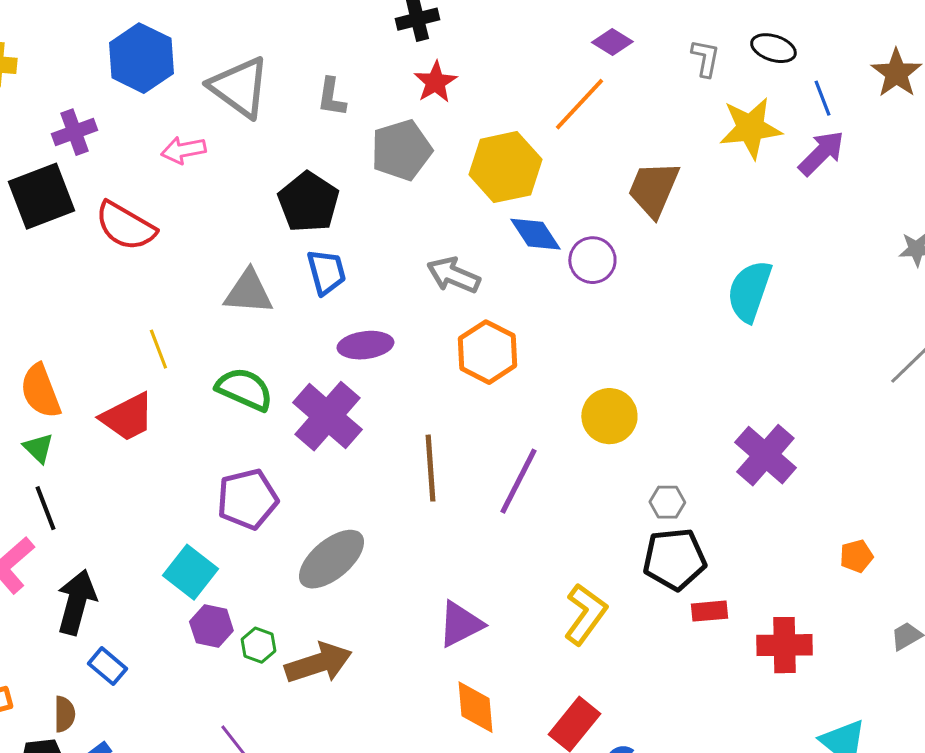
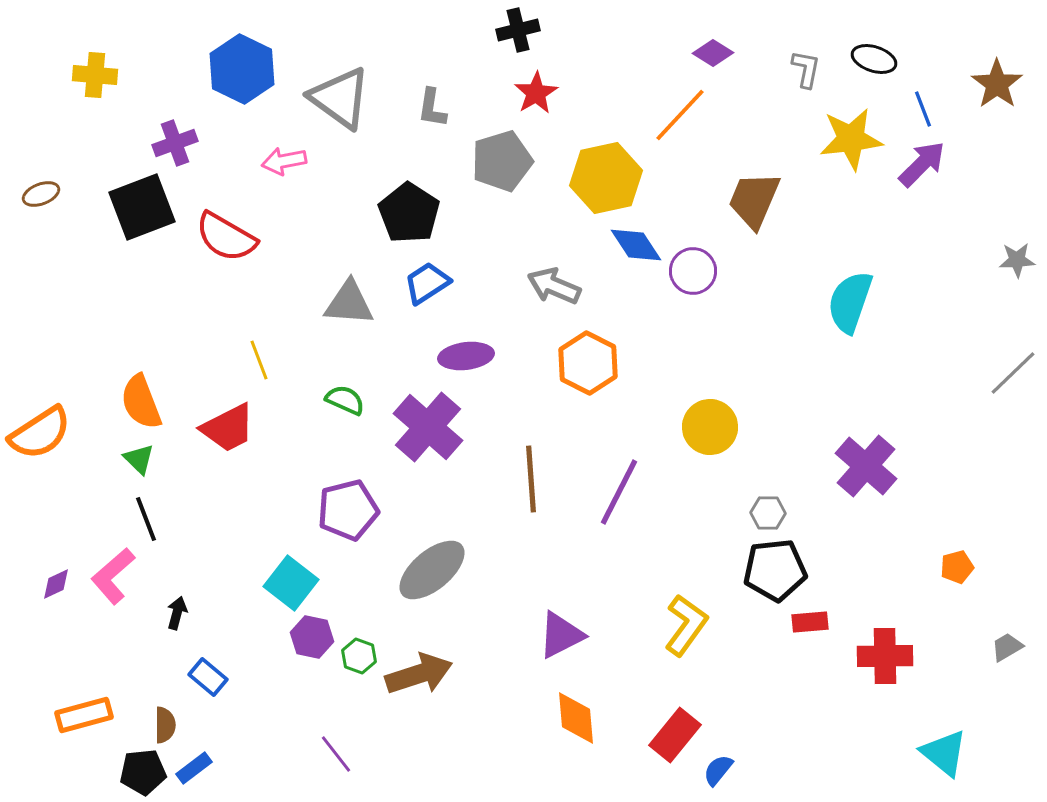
blue trapezoid: (326, 272) -> (427, 283), turned -108
green semicircle: (244, 389) -> (345, 400), size x0.7
black arrow: (76, 602) -> (177, 613), size x0.5

